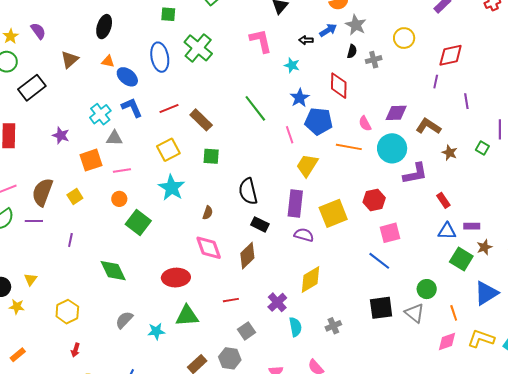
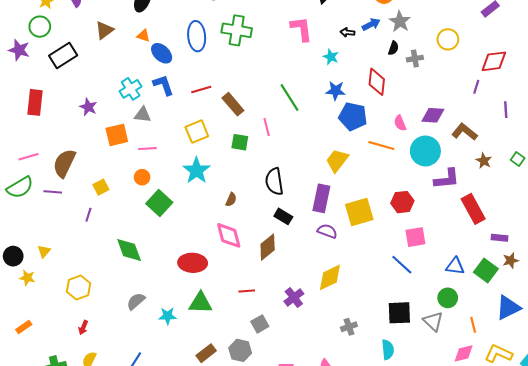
green cross: (198, 48) -> (237, 30), turned -36
blue star: (300, 98) -> (336, 91), turned 30
pink line: (290, 135) -> (267, 127), moved
yellow square: (75, 197) -> (101, 187), moved
red rectangle: (443, 200) -> (473, 209), size x1.8
blue triangle: (447, 231) -> (455, 266), moved
cyan semicircle: (295, 327) -> (388, 350), moved

